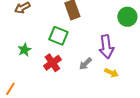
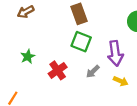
green square: (58, 36) -> (81, 42), moved

